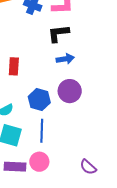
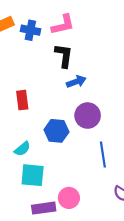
black L-shape: (58, 33) -> (64, 56), turned 115
blue line: (42, 131) -> (103, 154), moved

